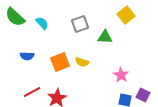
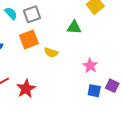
gray square: (80, 24) -> (32, 14), moved
orange square: (60, 62) -> (29, 39), moved

